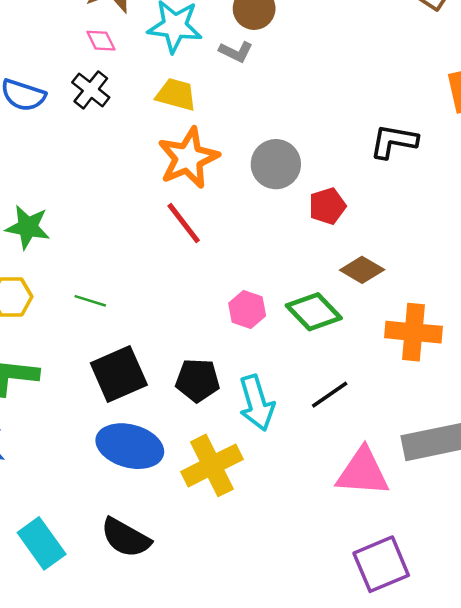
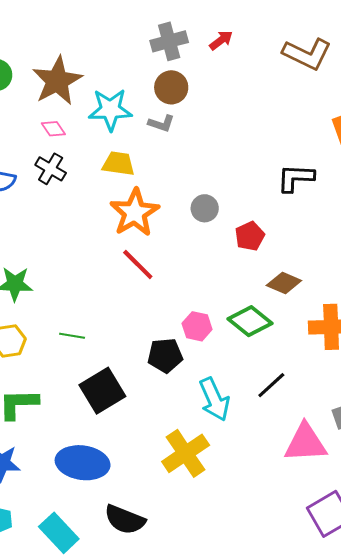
gray circle: (276, 164) -> (205, 208), size x0.7
black pentagon: (198, 380) -> (165, 355), moved
blue ellipse: (130, 446) -> (83, 463), moved

